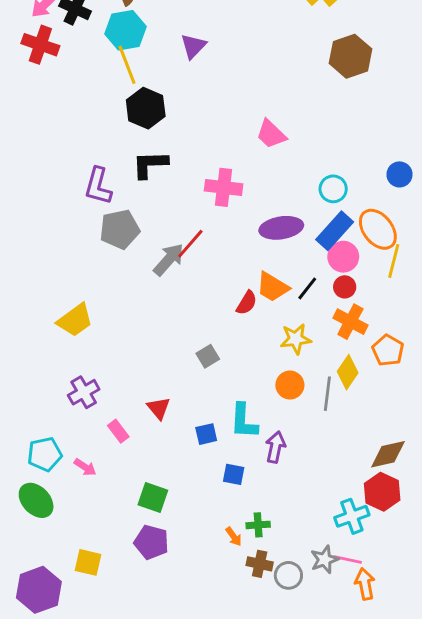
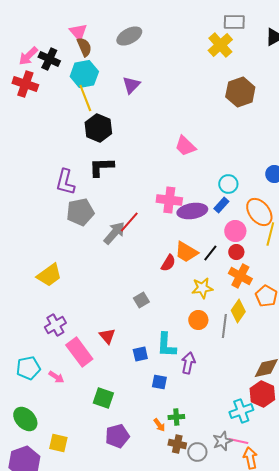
pink cross: (224, 187) -> (169, 200), moved
blue rectangle: (335, 231) -> (221, 205), moved, size x0.6
pink rectangle: (118, 431) -> (79, 352), size x1.8
green ellipse: (36, 500) -> (25, 419), moved
purple pentagon: (151, 542) -> (117, 436), moved, turned -30

